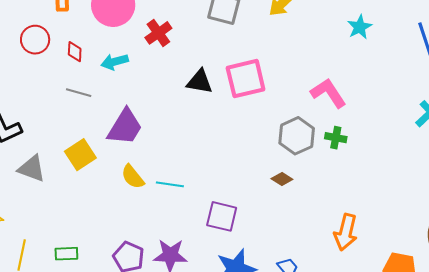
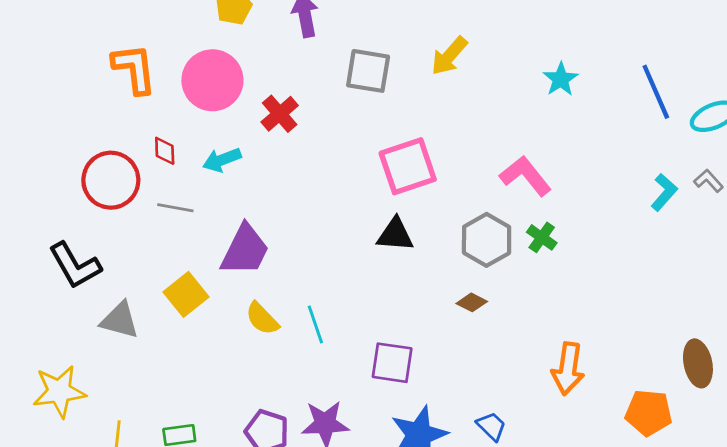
red circle: (35, 40) -> (111, 180), moved, size x1.4
black triangle: (200, 82) -> (395, 235), moved
green cross: (336, 138) -> (542, 237), turned 30
cyan line: (170, 184) -> (315, 324), turned 68

